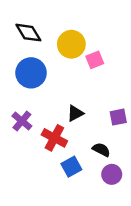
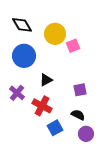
black triangle: (75, 113) -> (46, 80), moved
purple square: (118, 117) -> (80, 90), moved

